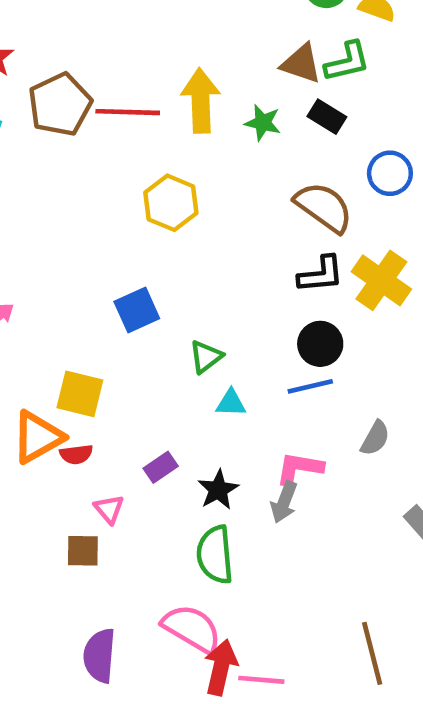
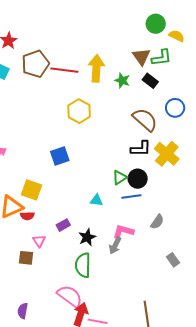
brown triangle: (301, 64) -> (141, 57), turned 30
green triangle: (206, 357) -> (120, 177), moved
purple semicircle: (100, 656) -> (23, 311), moved, size x0.7

